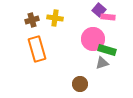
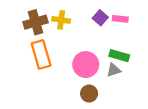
purple square: (99, 10) -> (100, 18), moved
brown cross: (32, 20) -> (36, 22), size x1.5
pink circle: (93, 39) -> (86, 65), moved

